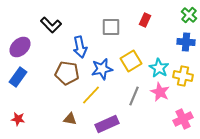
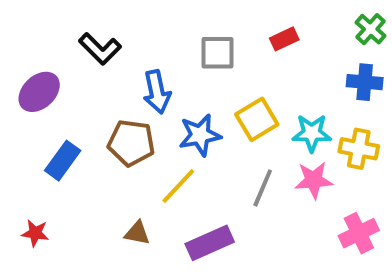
red rectangle: (145, 20) -> (284, 39), turned 40
cyan star: (159, 68) -> (312, 133), turned -30
blue rectangle: (18, 77) -> (63, 161), moved
pink star: (160, 92) -> (314, 180), turned -30

